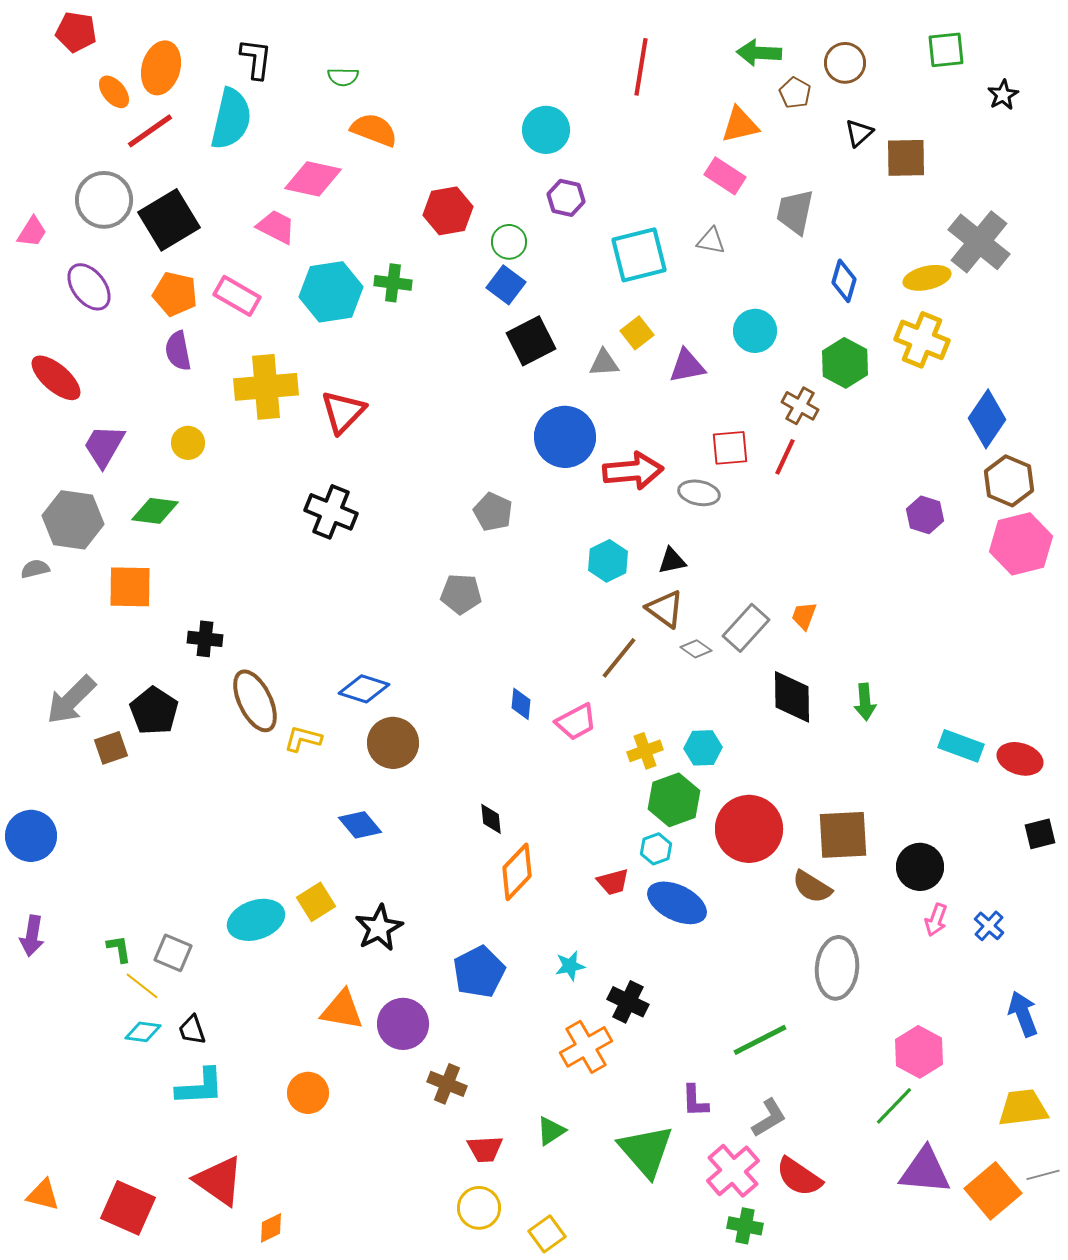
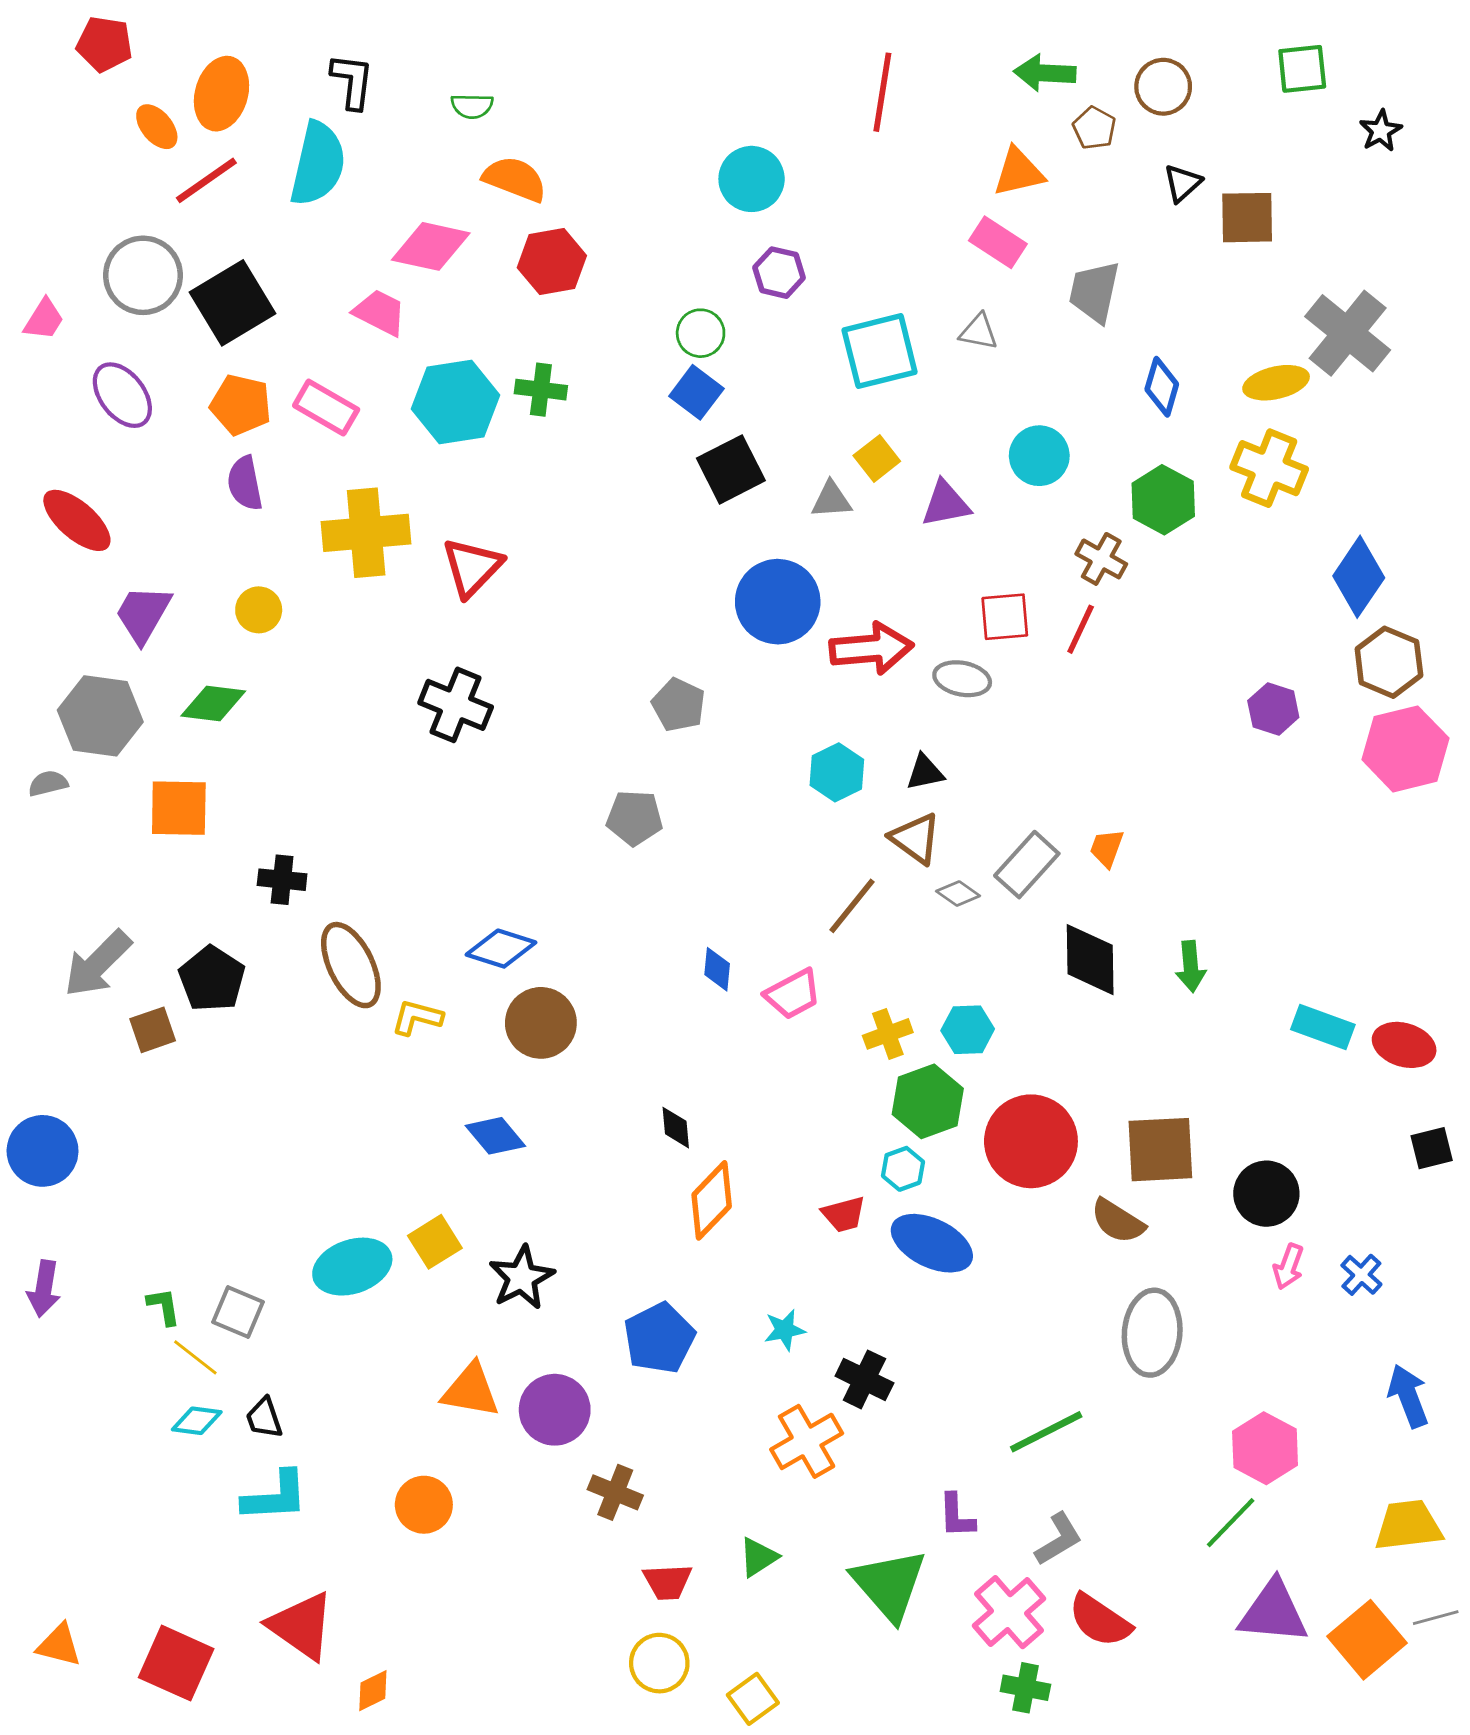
red hexagon: (448, 211) -> (552, 262), moved

